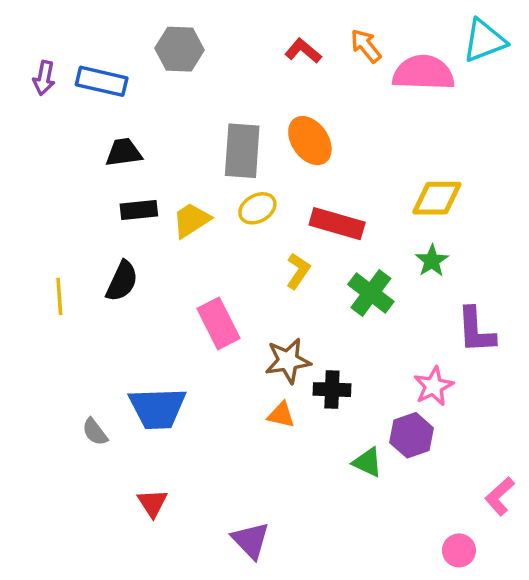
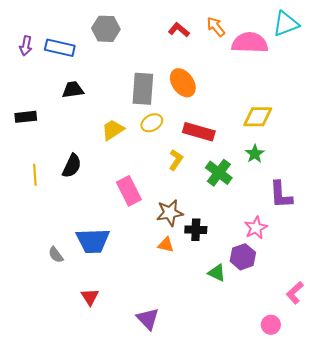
black rectangle: (139, 210) -> (26, 117), moved

